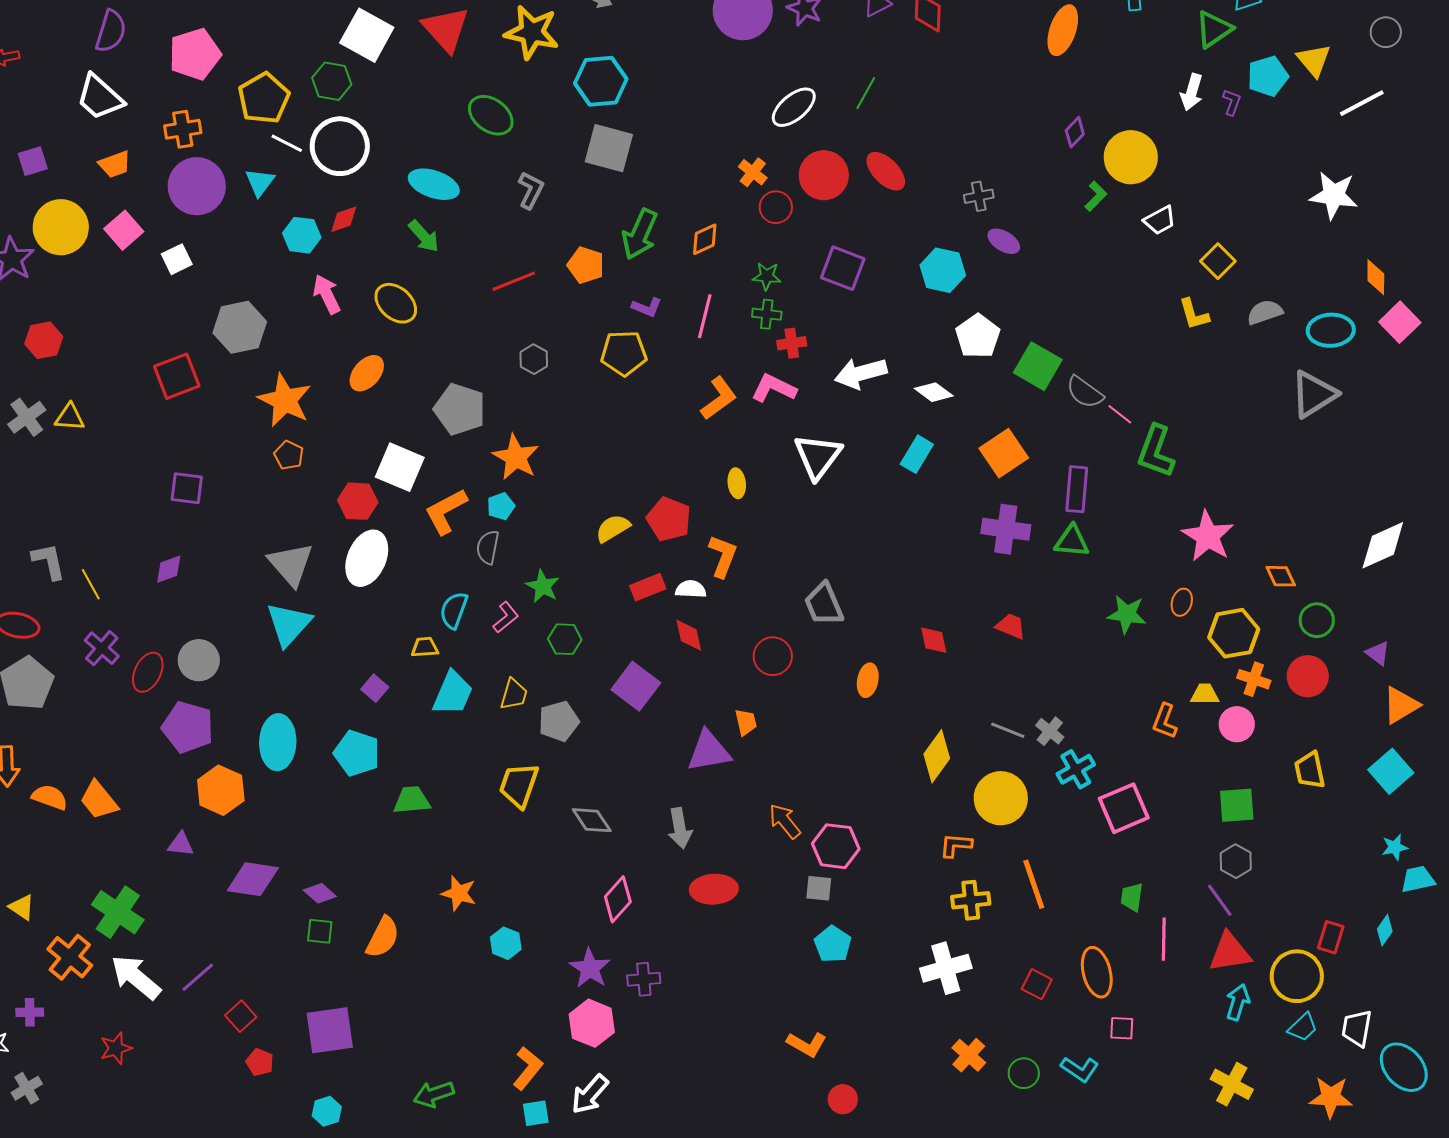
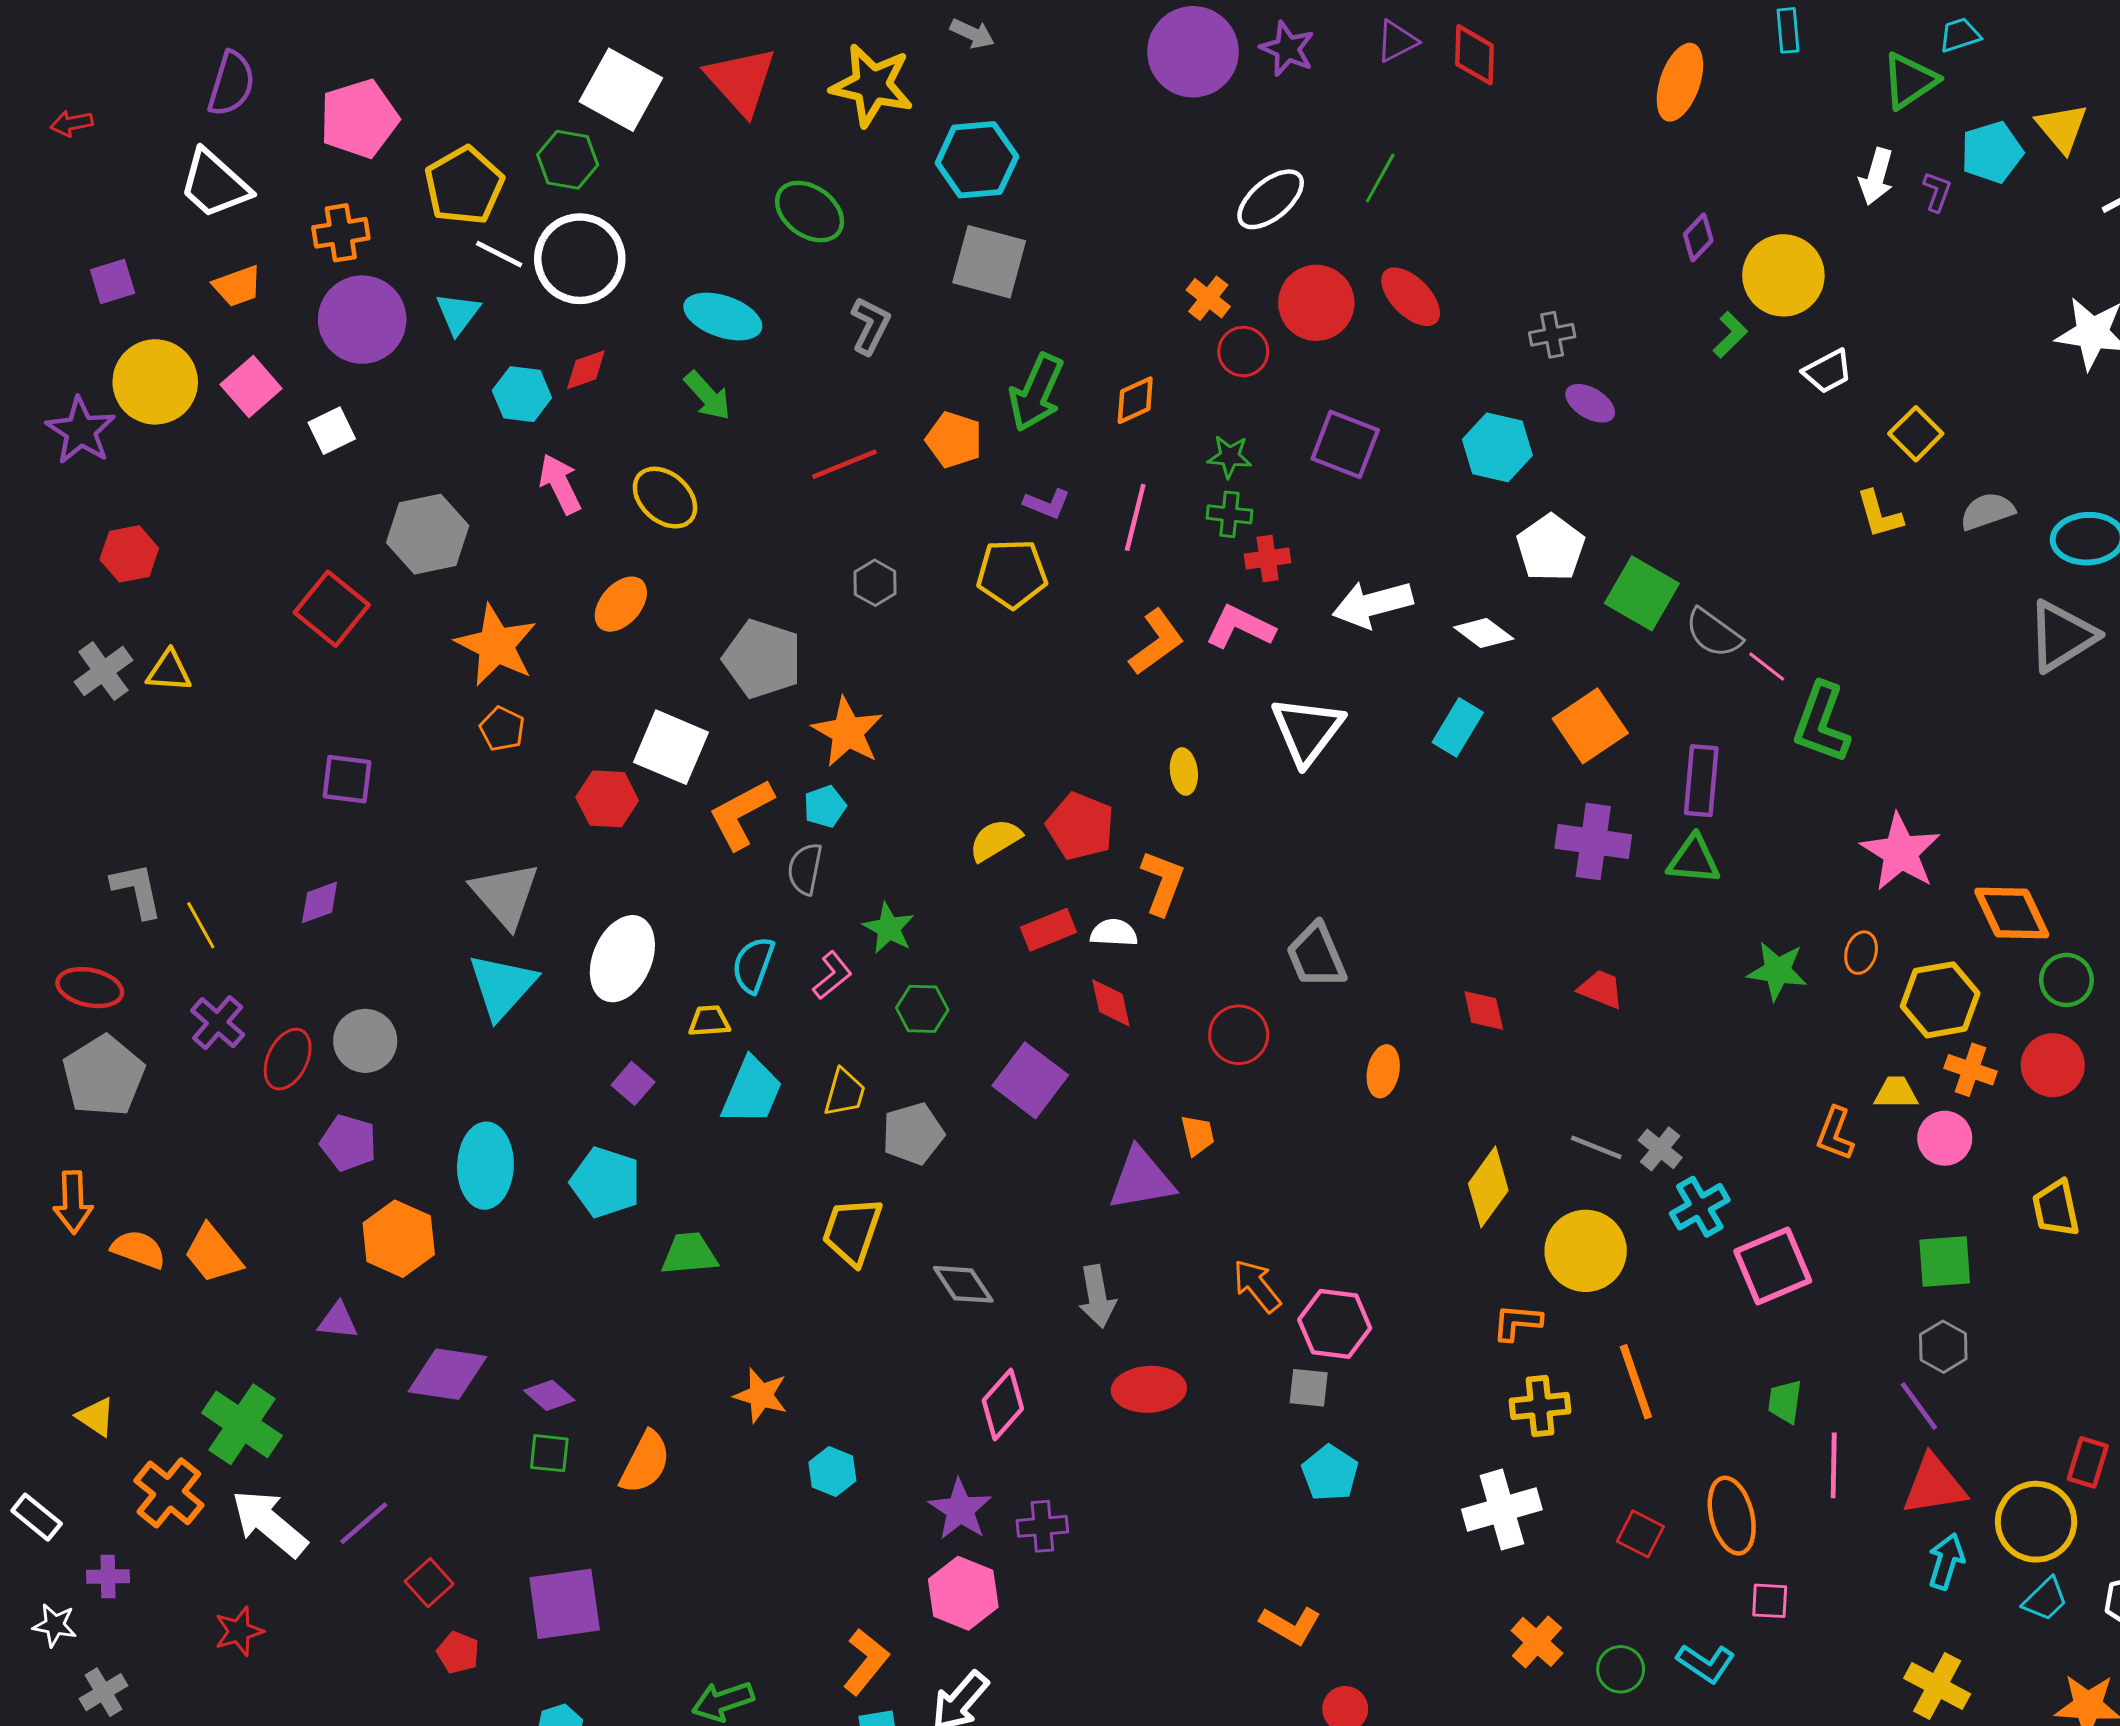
red square: (177, 376) -> (332, 609), turned -30
white ellipse: (367, 558) -> (622, 959), moved
orange diamond: (1281, 576) -> (2012, 913), size x1.6
purple pentagon: (188, 727) -> (348, 1143), size x0.7

